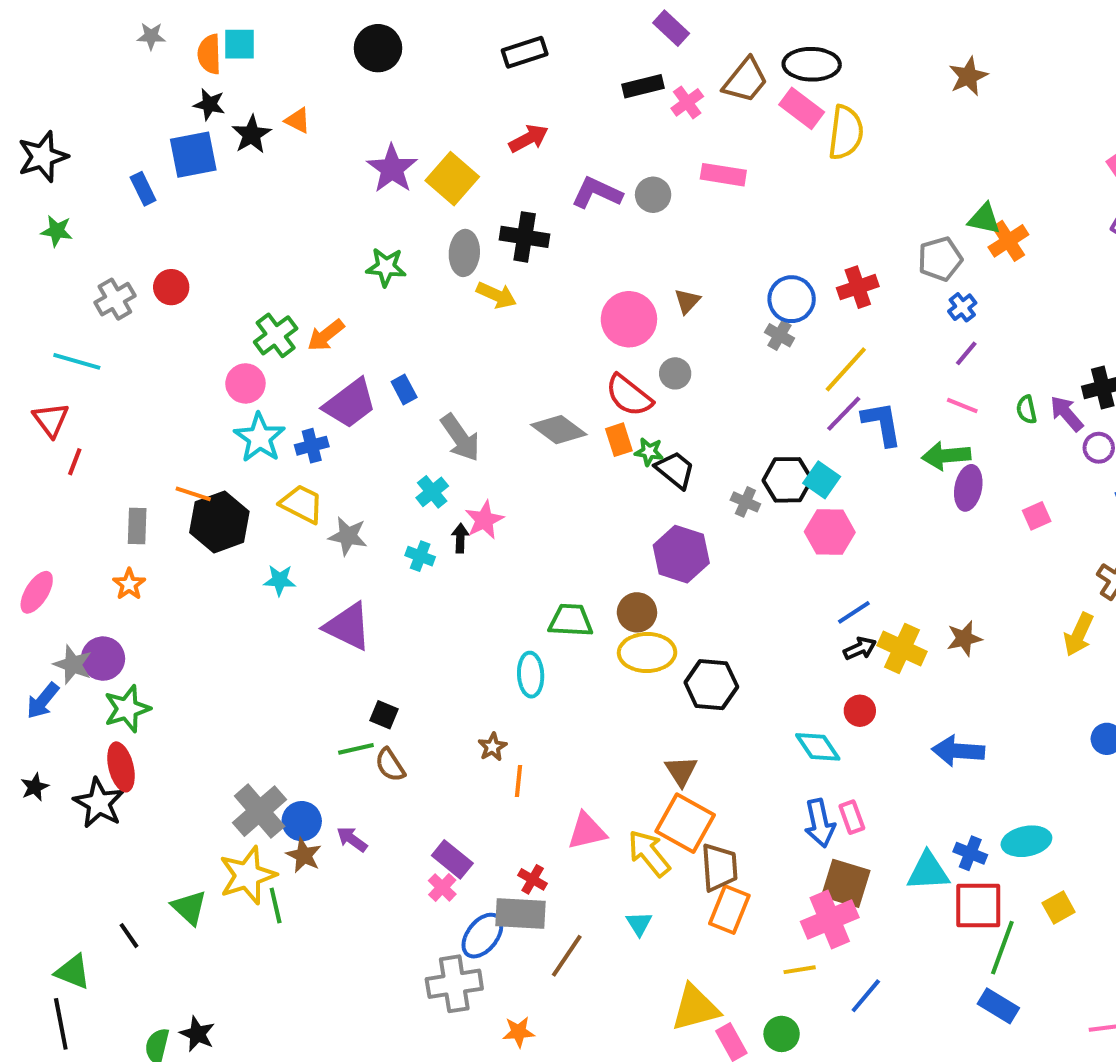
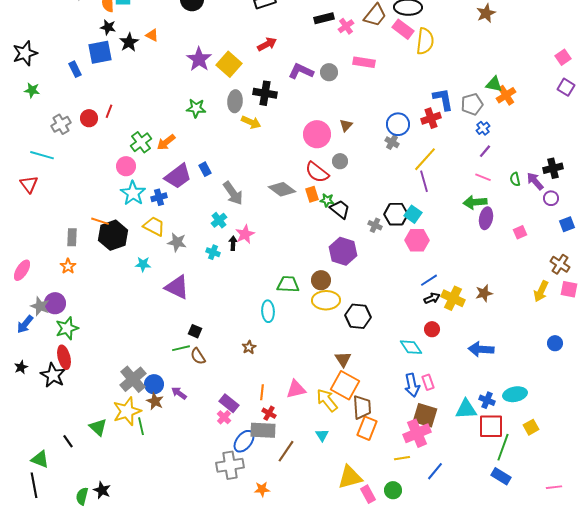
purple line: (844, 414) -> (424, 181), turned -60
blue L-shape: (882, 424) -> (443, 99), moved
red line: (75, 462) -> (109, 111), moved
orange line: (519, 781) -> (262, 392), moved

